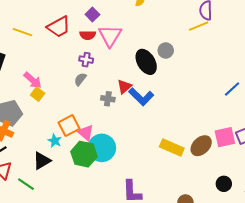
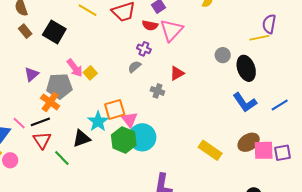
black ellipse: (146, 62) -> (246, 68), moved
pink arrow: (33, 80) -> (75, 68), moved
red triangle: (124, 87) -> (177, 73), moved
blue L-shape: (141, 97) -> (245, 102), moved
cyan star: (55, 141) -> (98, 121), size x1.5
brown ellipse: (201, 146) -> (249, 142), moved

